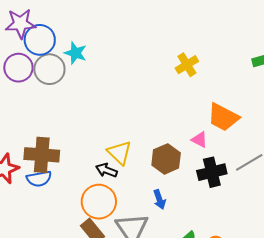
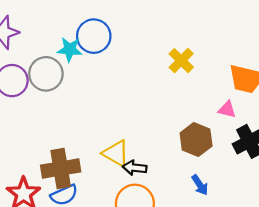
blue circle: (40, 40) -> (94, 36), moved
yellow cross: (187, 65) -> (181, 61), moved
yellow triangle: (119, 153) -> (116, 153), moved

